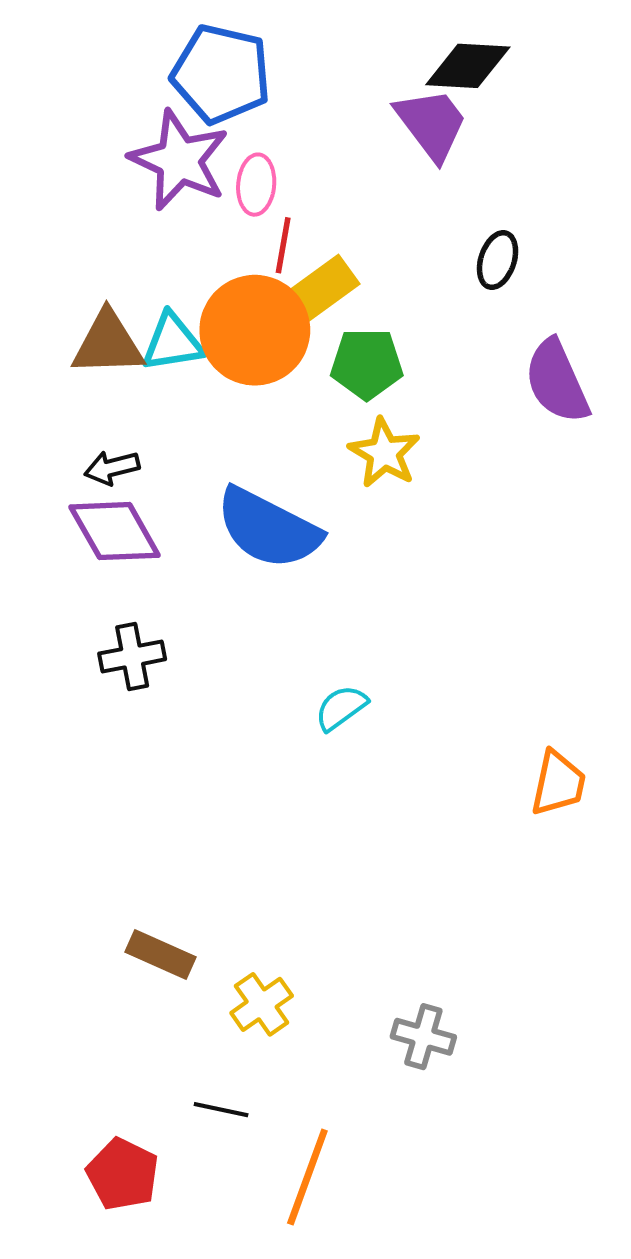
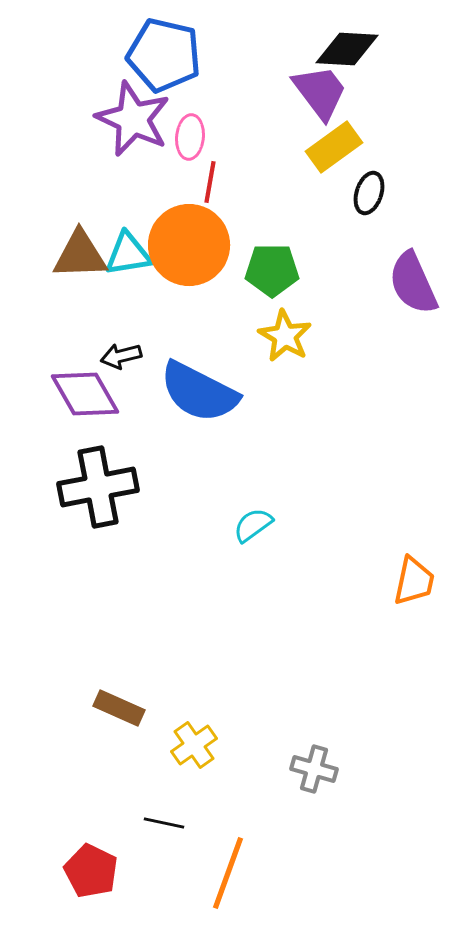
yellow rectangle: (321, 290) -> (334, 147), moved
black arrow: (112, 468) -> (121, 356), moved
black cross: (132, 656) -> (98, 487), size x1.6

